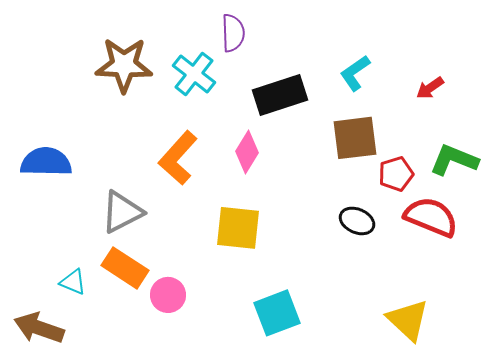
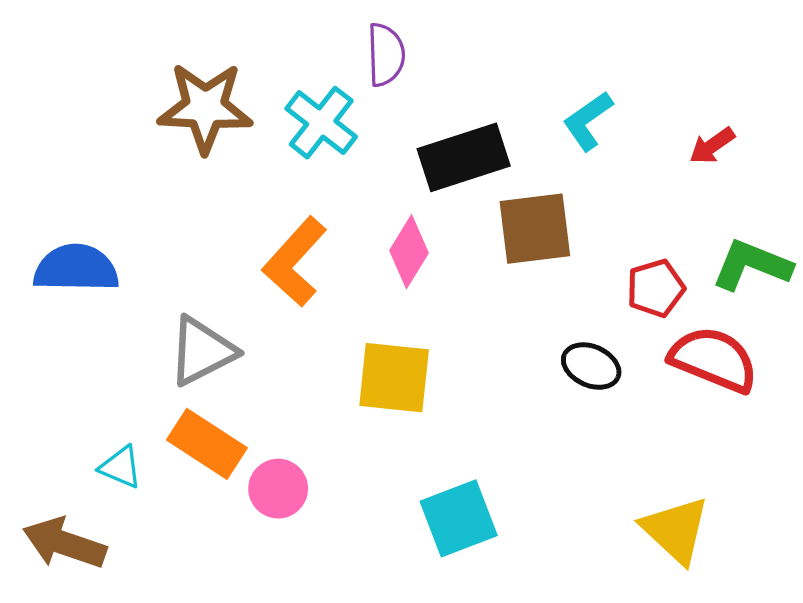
brown square: (355, 138) -> (535, 229), moved

